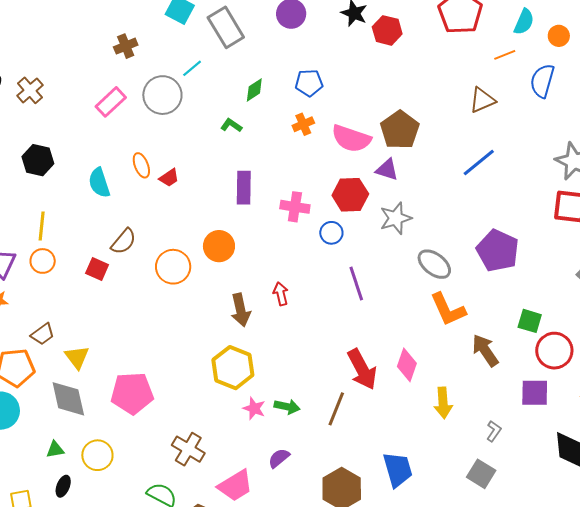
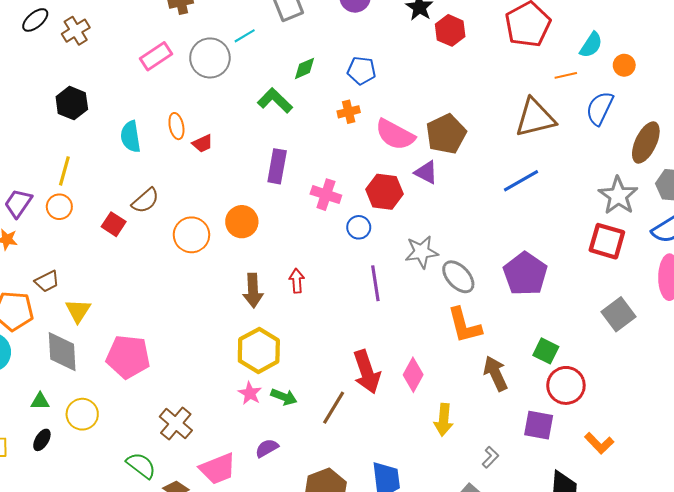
brown triangle: (482, 100) -> (535, 118), size x1.5
green L-shape: (231, 125) -> (275, 101), size x1.6
gray star: (396, 218) -> (422, 252), moved
yellow hexagon: (233, 368) -> (259, 350), moved

